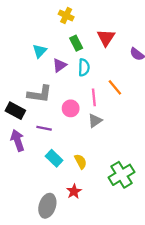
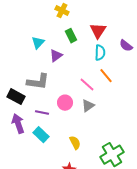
cyan semicircle: (84, 67) -> (100, 53), moved
pink line: (94, 97) -> (87, 85), turned -42
pink circle: (71, 108) -> (65, 103), moved
cyan rectangle: (54, 158) -> (41, 135), moved

